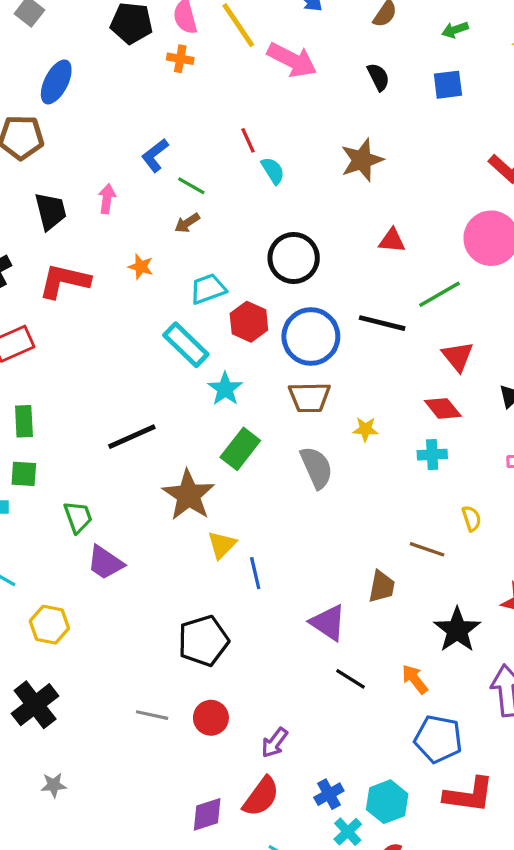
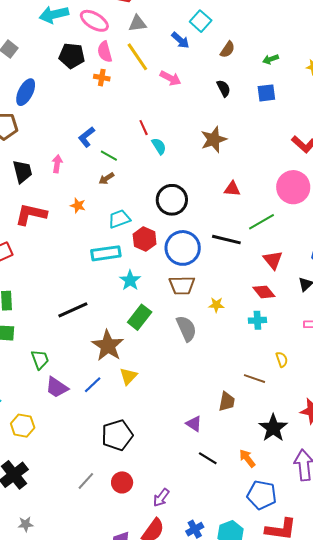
pink arrow: (292, 60) -> (170, 78), size x0.7
cyan rectangle: (186, 345) -> (106, 253), turned -52
blue line: (255, 573) -> (93, 385), moved, turned 60
purple triangle: (328, 623) -> (194, 424), size x0.7
gray line: (152, 715) -> (86, 481), turned -60

